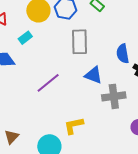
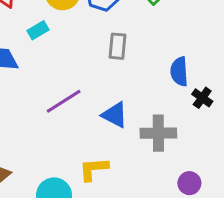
gray rectangle: (79, 42) -> (117, 46), size x0.7
blue triangle: (93, 75) -> (115, 115), moved

